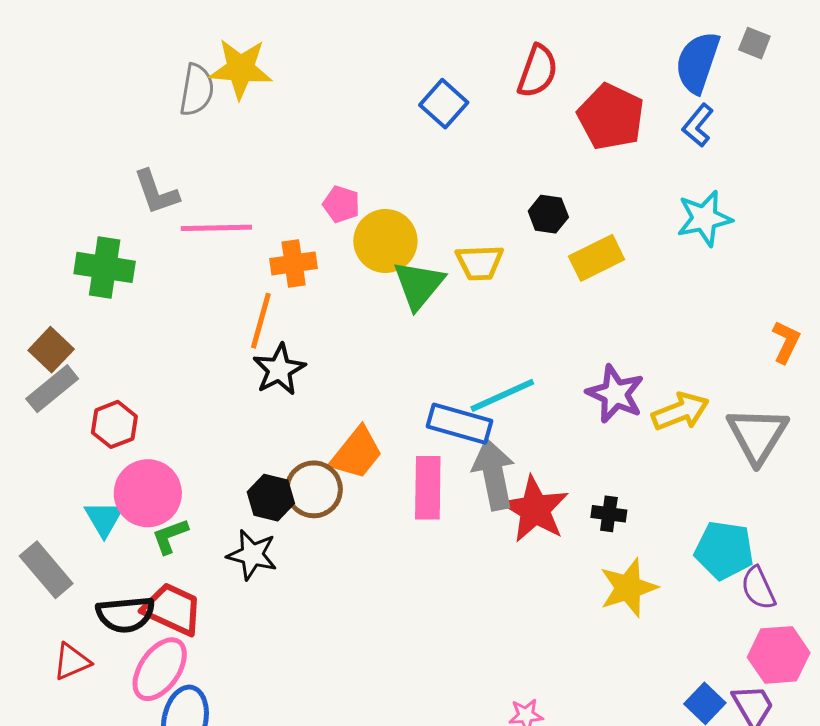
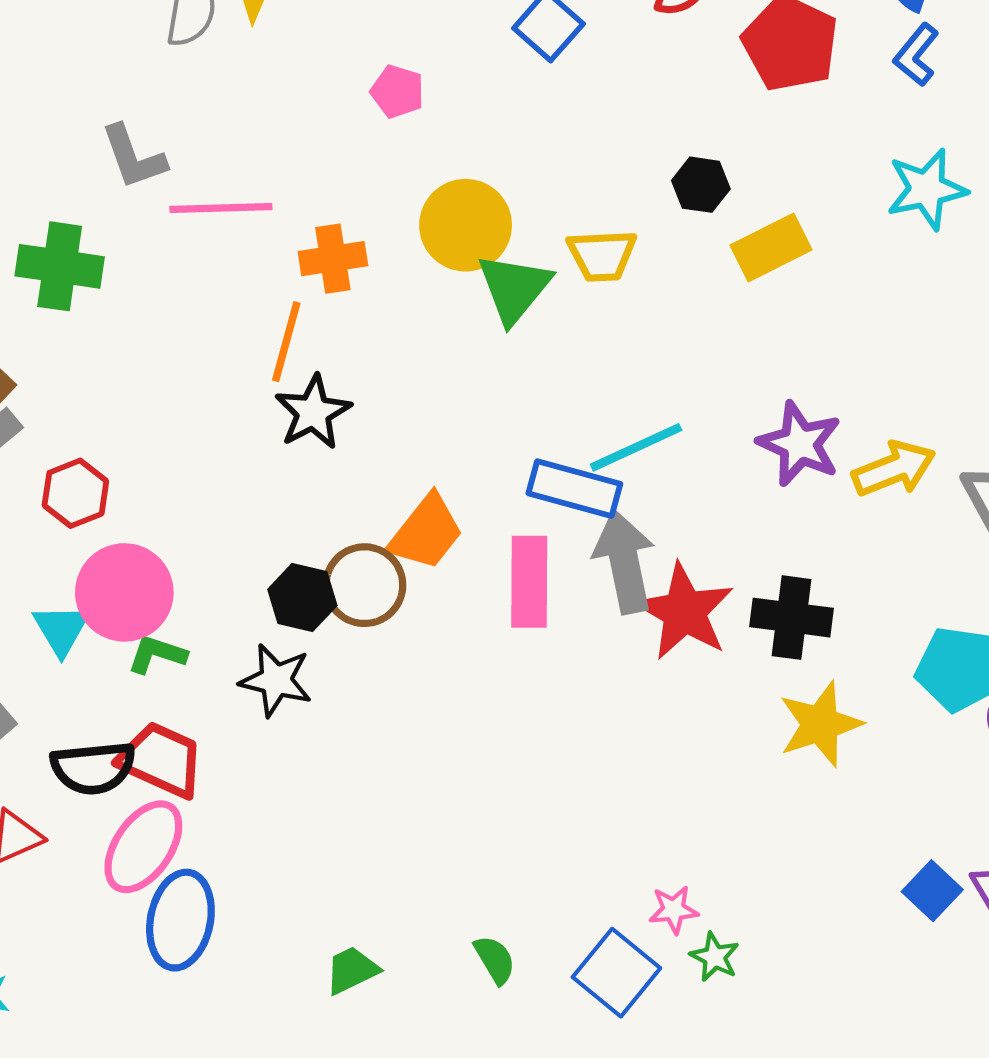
pink pentagon: (341, 204) -> (397, 91), moved
black cross: (609, 514) -> (791, 618), size x1.6
green L-shape: (170, 536) -> (157, 654), turned 39

